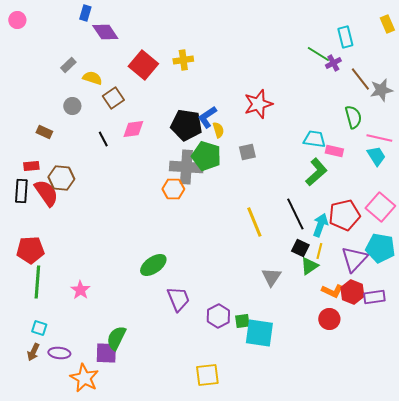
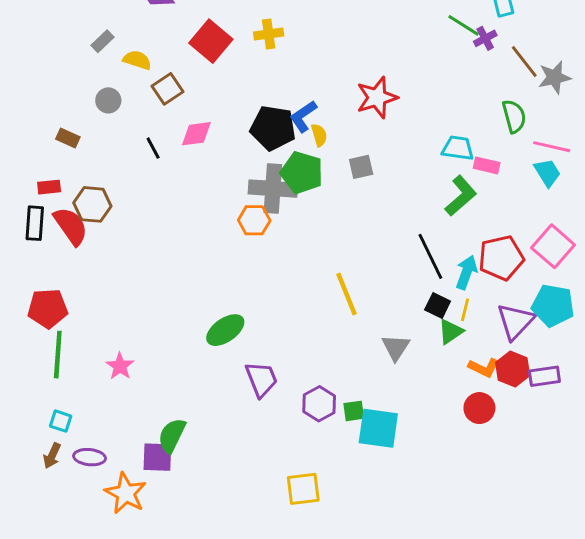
yellow line: (254, 222) -> (347, 294), moved

